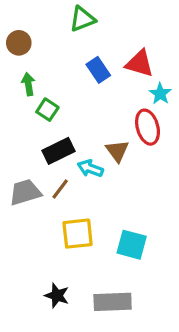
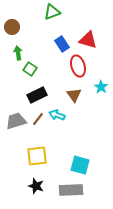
cyan star: (160, 94) -> (101, 87), moved
red ellipse: (148, 127) -> (78, 66), moved
cyan arrow: (90, 168) -> (57, 115), moved
yellow square: (78, 234) -> (37, 156), moved
cyan square: (132, 245) -> (80, 165), moved

